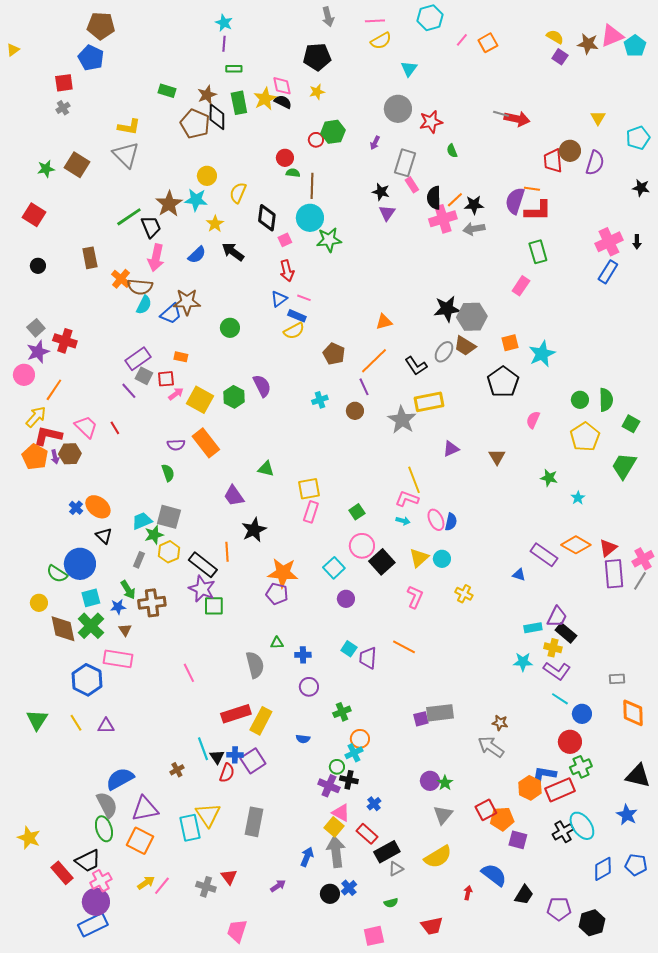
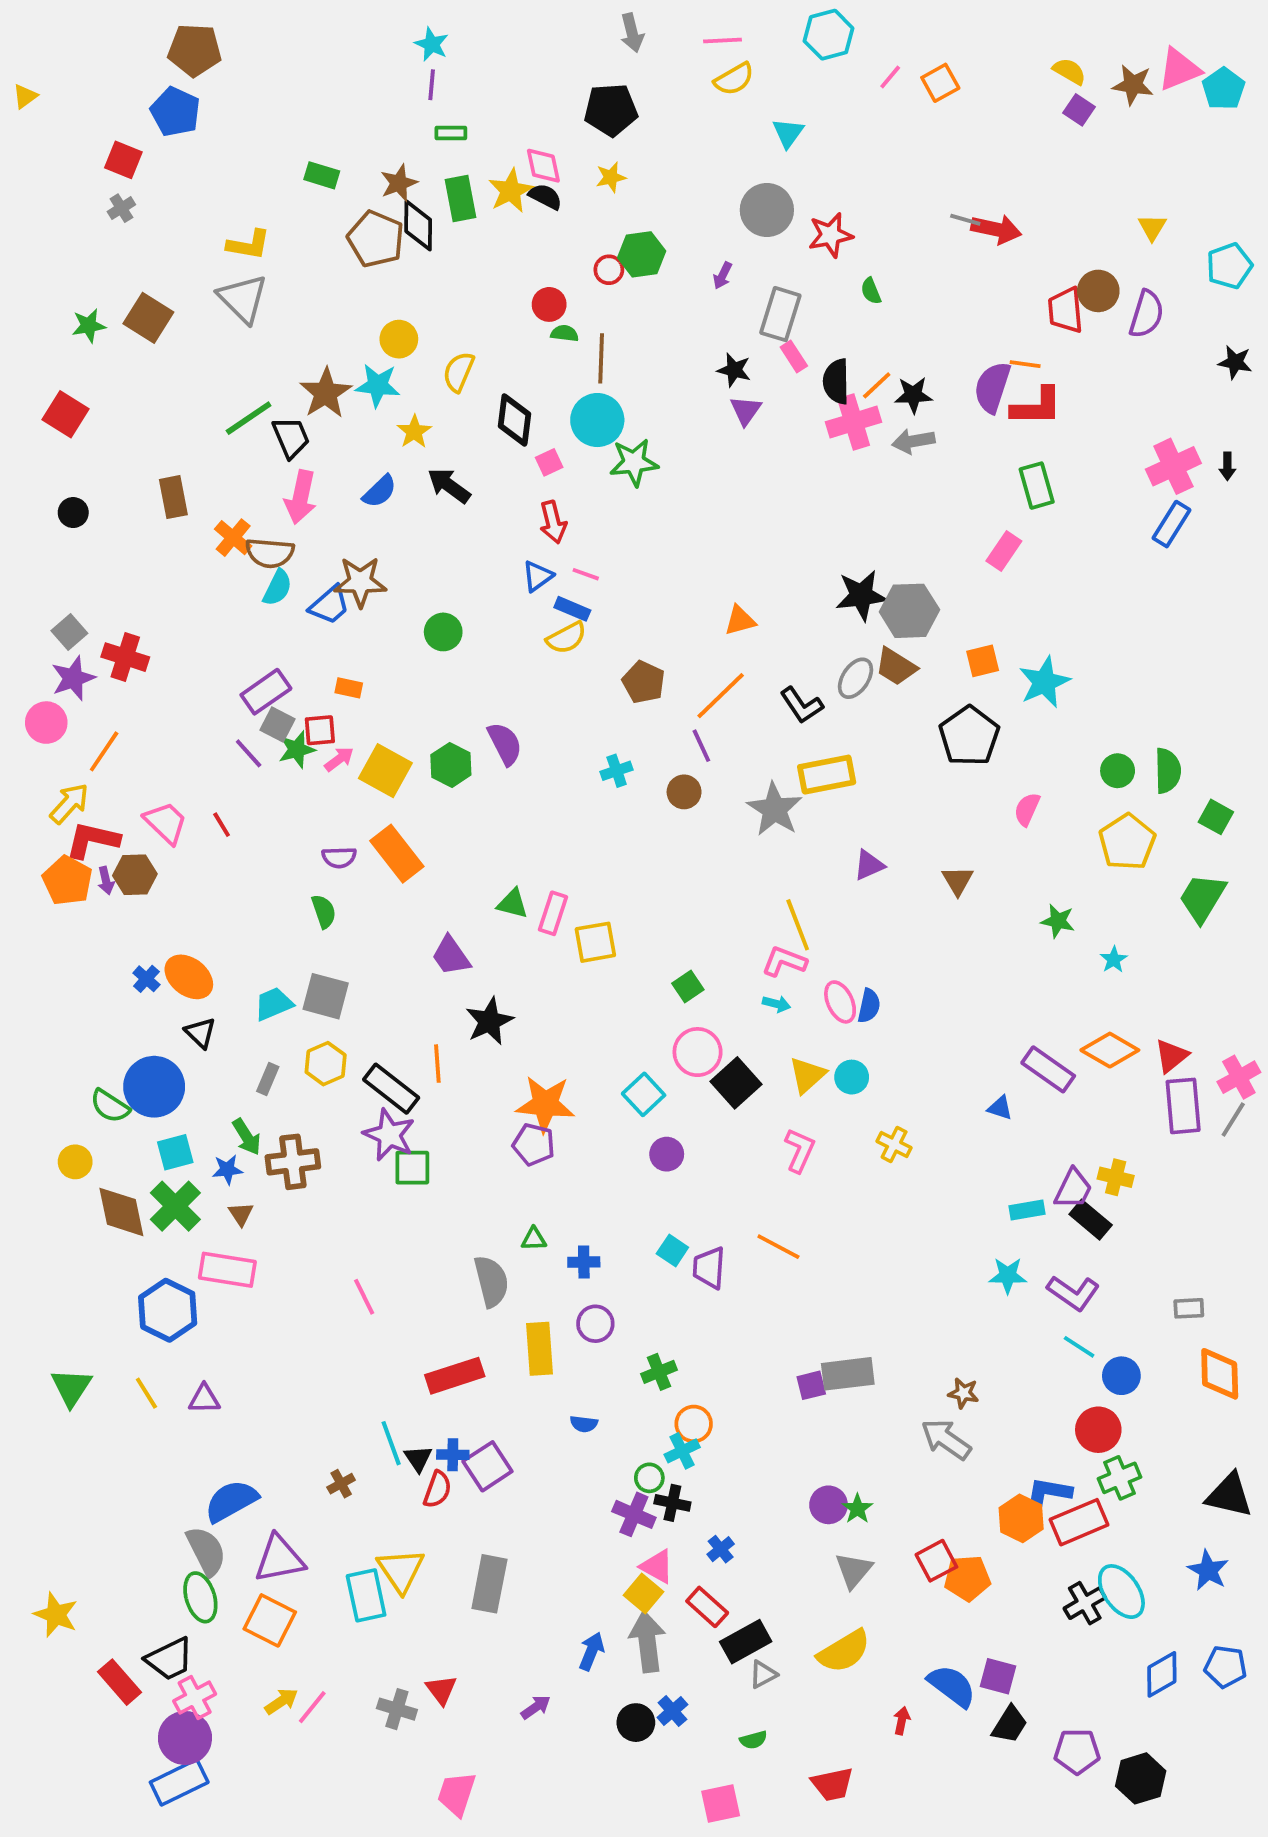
red square: (64, 83) -> (123, 160), turned 30
pink rectangle: (311, 512) -> (553, 913), moved
green star: (154, 535) -> (297, 750), moved
yellow cross: (553, 648) -> (1116, 1177), moved
yellow rectangle: (261, 721) -> (540, 1349), moved, turned -32
purple square: (518, 840) -> (998, 1676), moved

